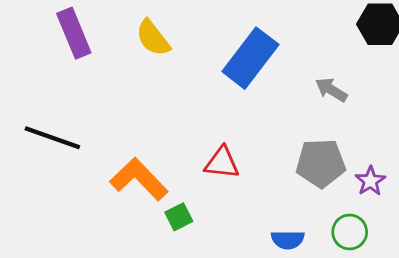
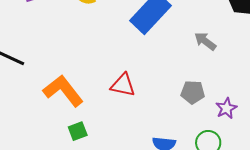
gray pentagon: (321, 163) -> (193, 92), size x0.7
green square: (179, 217) -> (78, 131), moved

